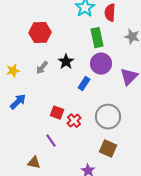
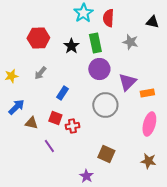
black star: (66, 62) -> (71, 46), moved
blue rectangle: (84, 84) -> (62, 93), moved
gray circle: (108, 117) -> (105, 105), moved
red cross: (74, 121) -> (72, 126), turned 32
brown triangle: (34, 163) -> (31, 123), moved

